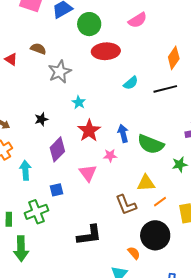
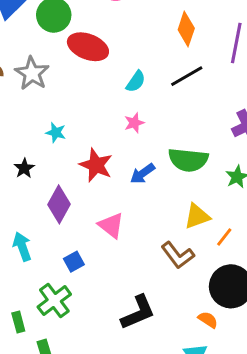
red ellipse: (106, 51) -> (88, 47), turned 40
gray star: (60, 72) -> (32, 73), moved
cyan star: (79, 102) -> (56, 133), moved
blue arrow: (123, 133) -> (143, 173), moved, turned -96
pink star: (110, 156) -> (134, 123), moved

